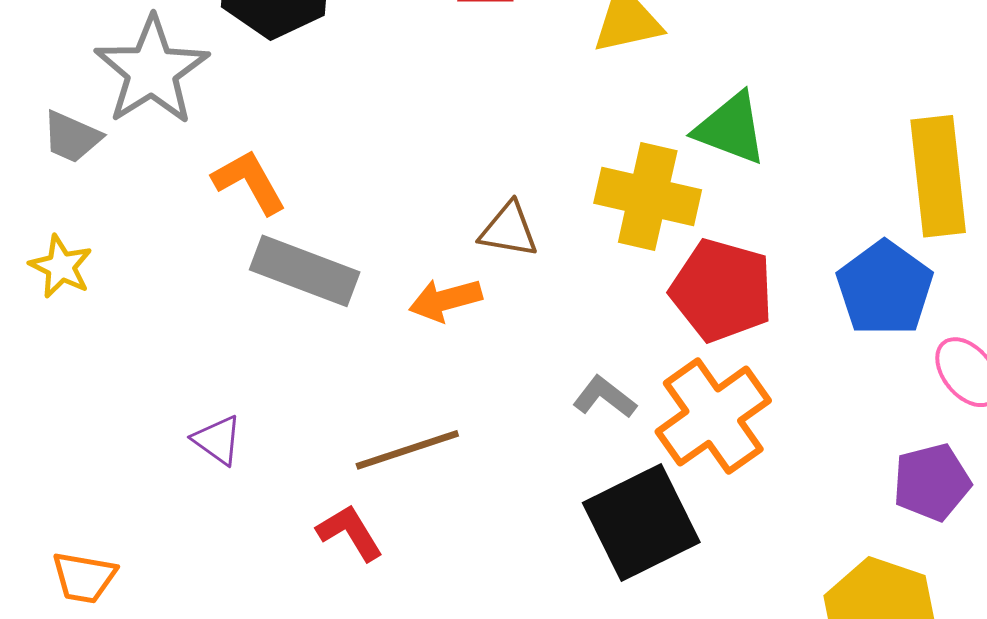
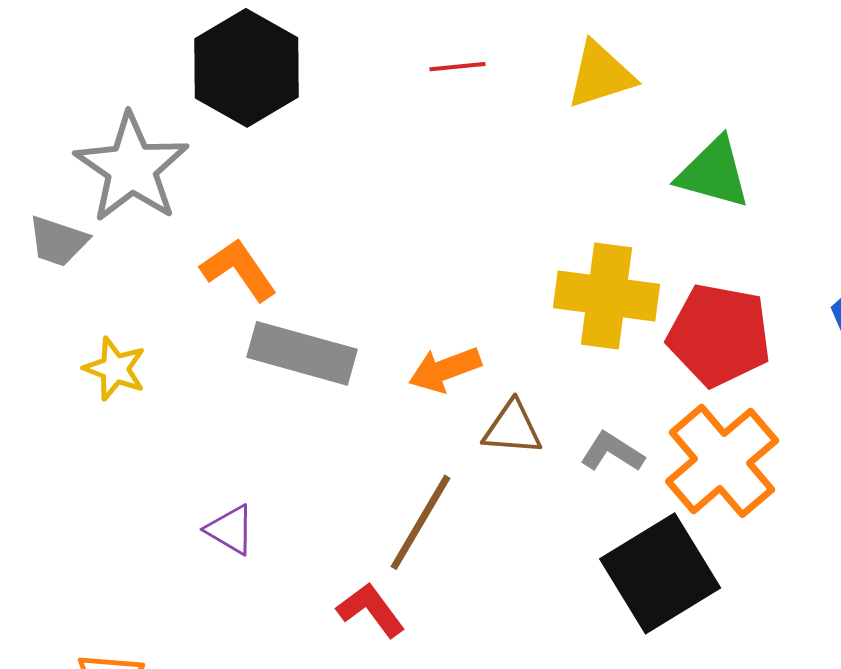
yellow cross: (648, 196) -> (607, 296), moved
brown triangle: (509, 230) -> (512, 428), moved
yellow star: (61, 267) -> (115, 369), moved
brown line: (407, 450) -> (421, 522), turned -36

